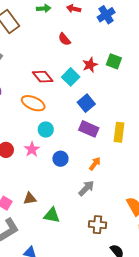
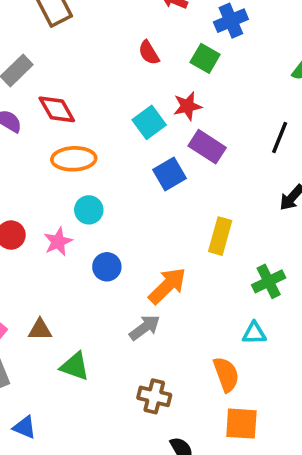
green square: (114, 61) -> (205, 58), moved
red diamond: (43, 77) -> (57, 109), moved
orange ellipse: (33, 103) -> (74, 159), turned -35
purple rectangle: (89, 129) -> (207, 147), moved
orange arrow: (95, 164) -> (167, 286), size x1.6

